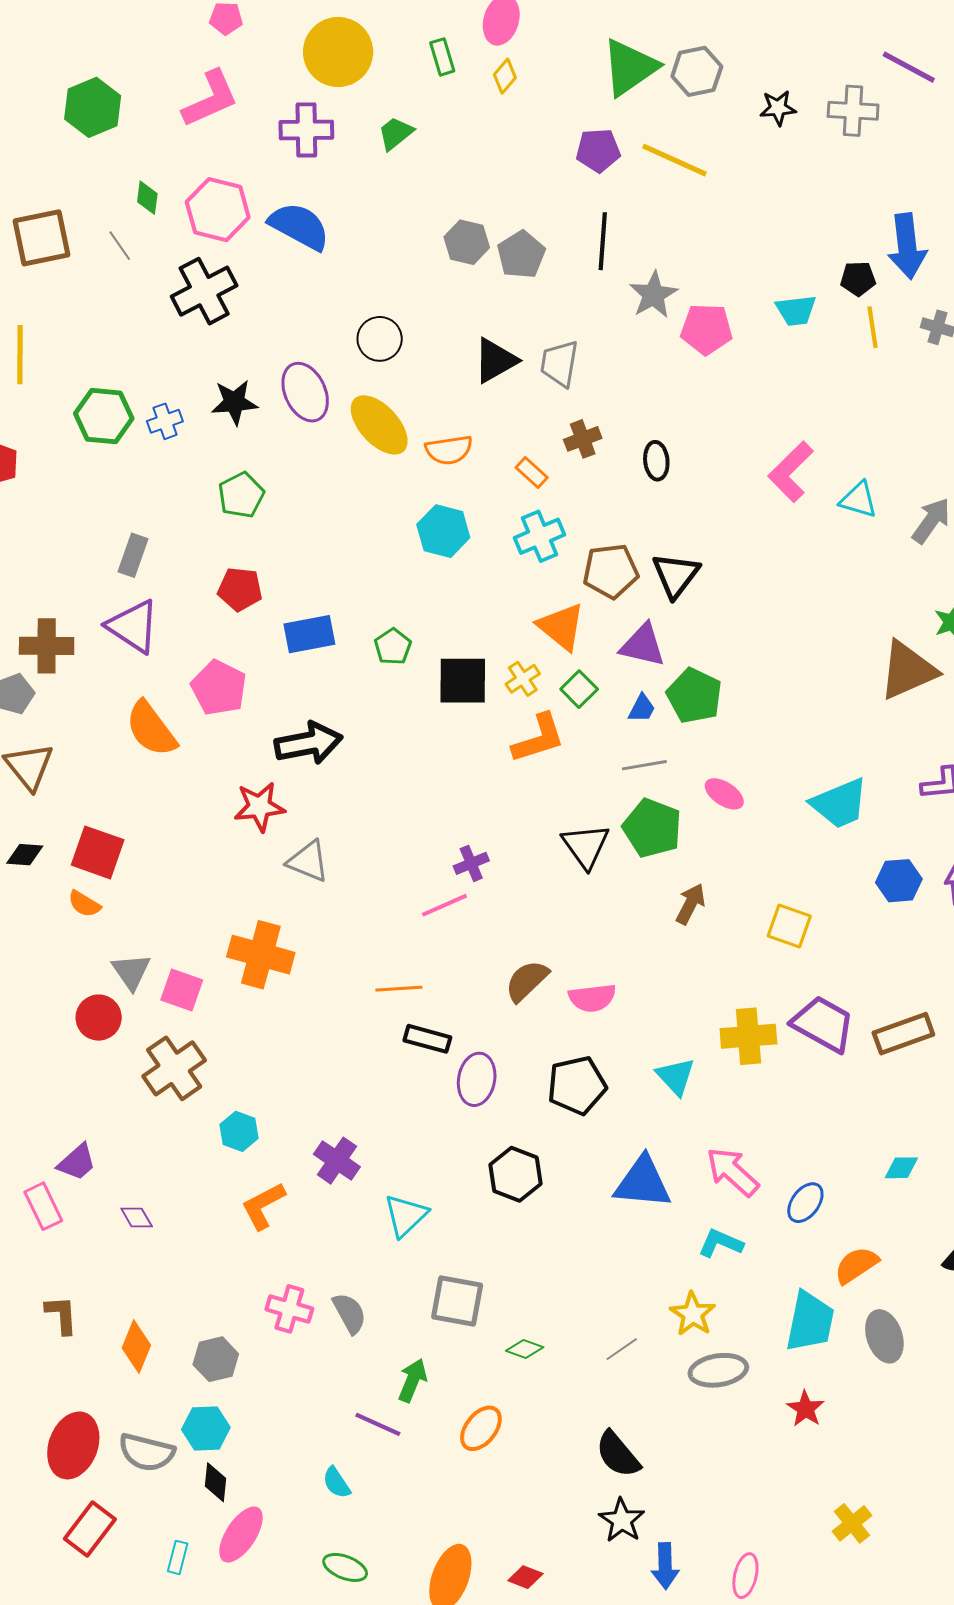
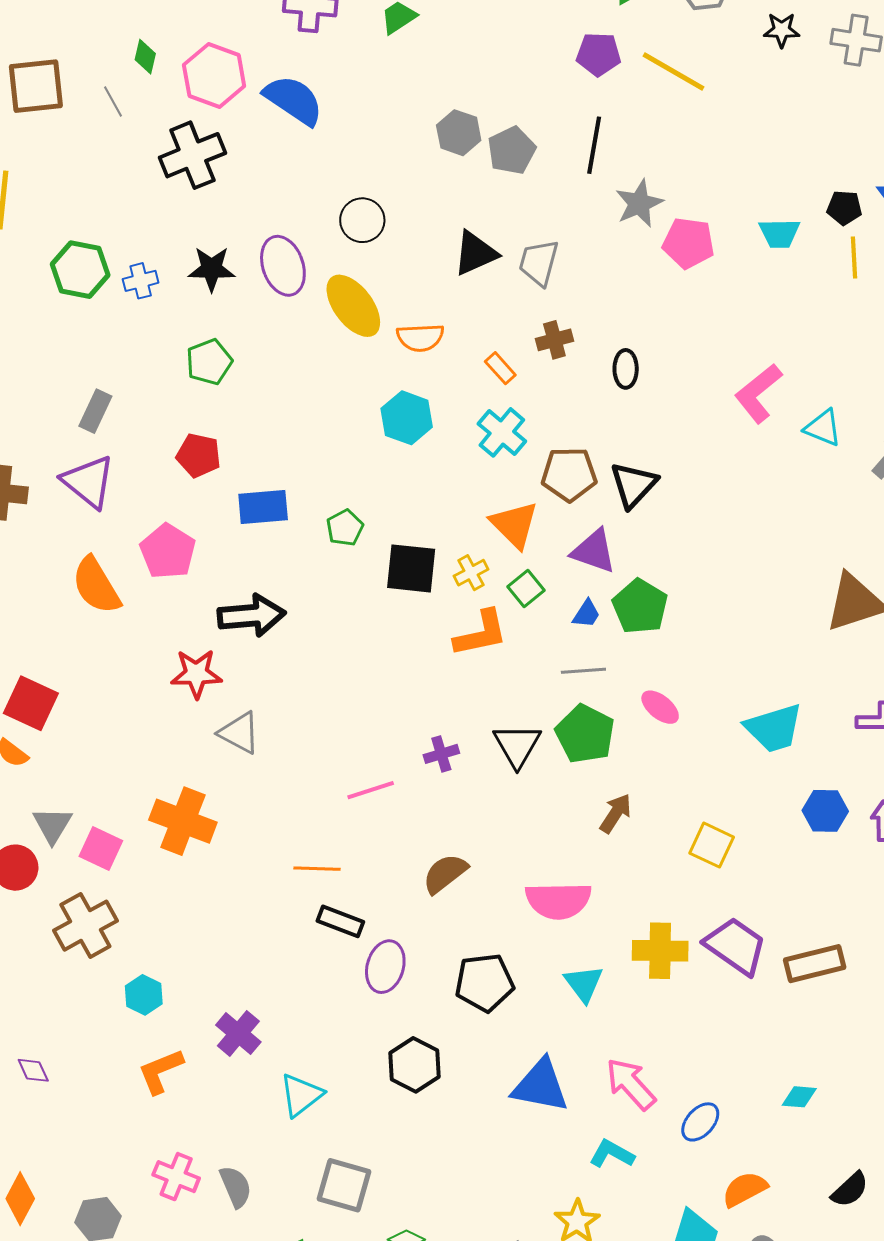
cyan cross: (540, 536) -> (502, 432), turned -33
purple cross: (471, 863) -> (441, 754), moved
pink semicircle: (592, 998) -> (558, 901), moved, size x1.4

